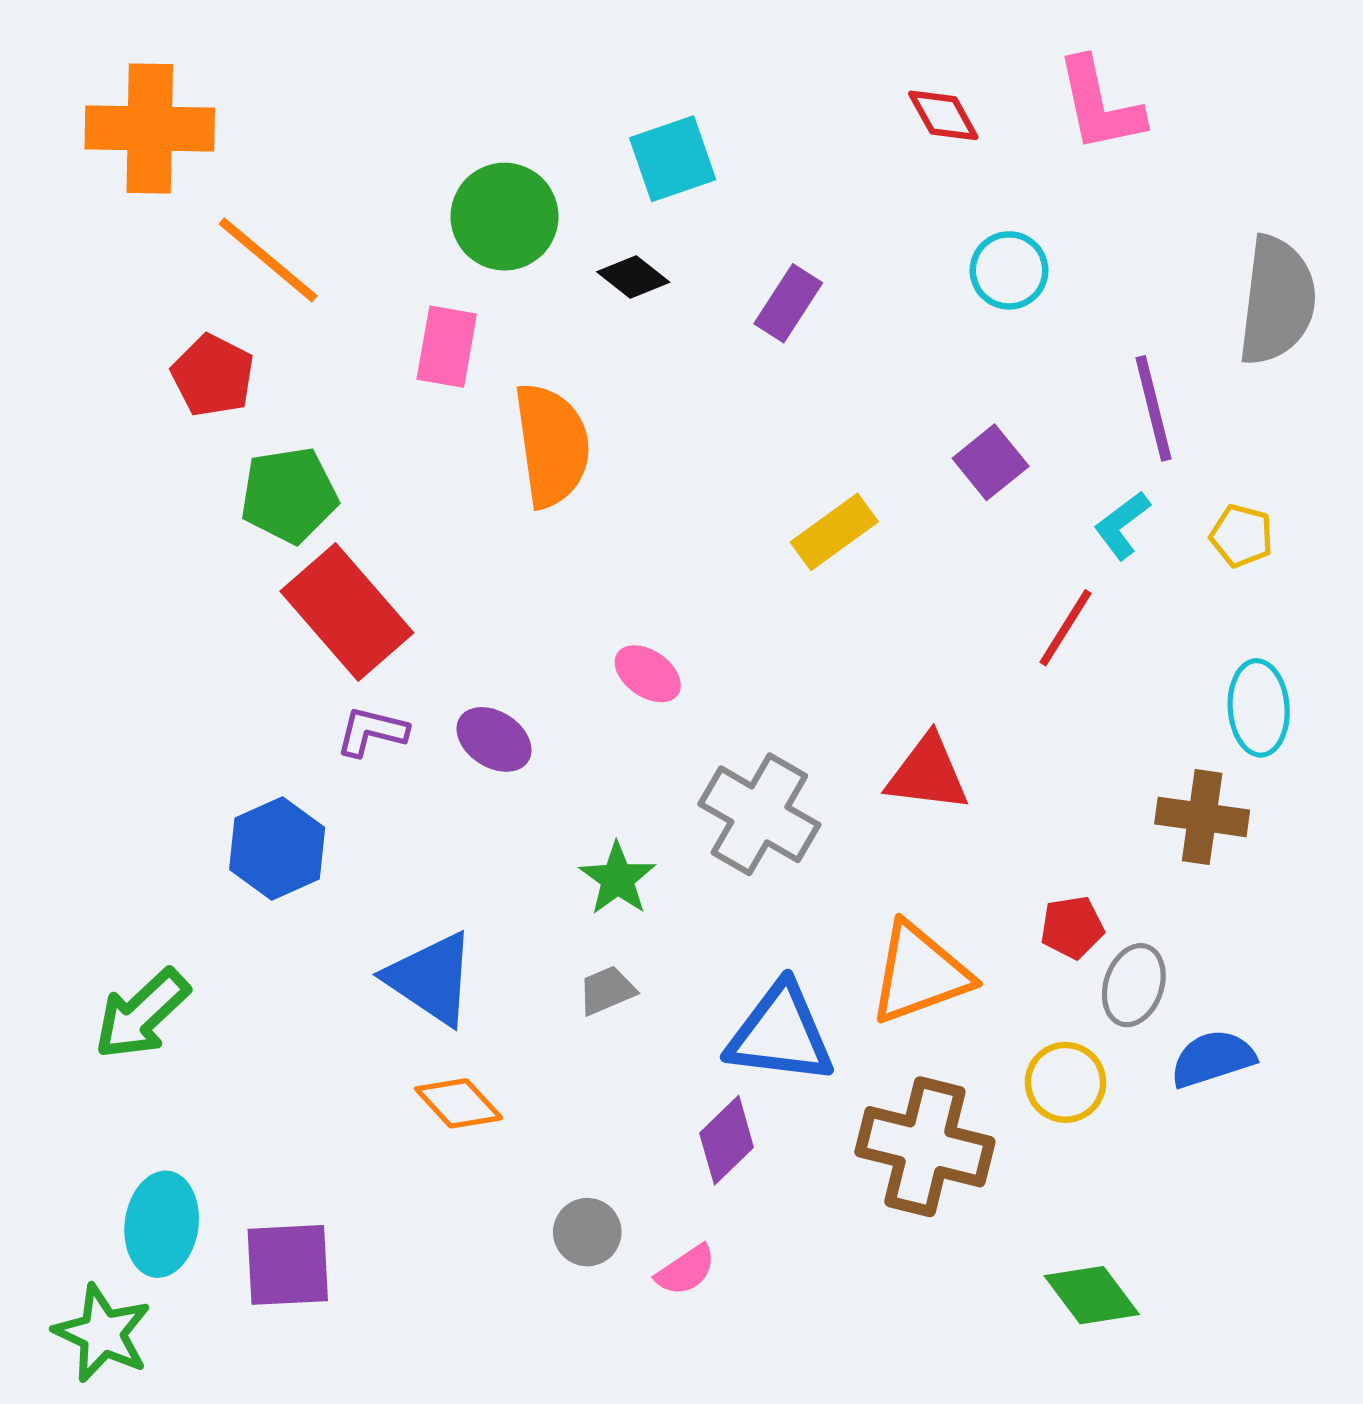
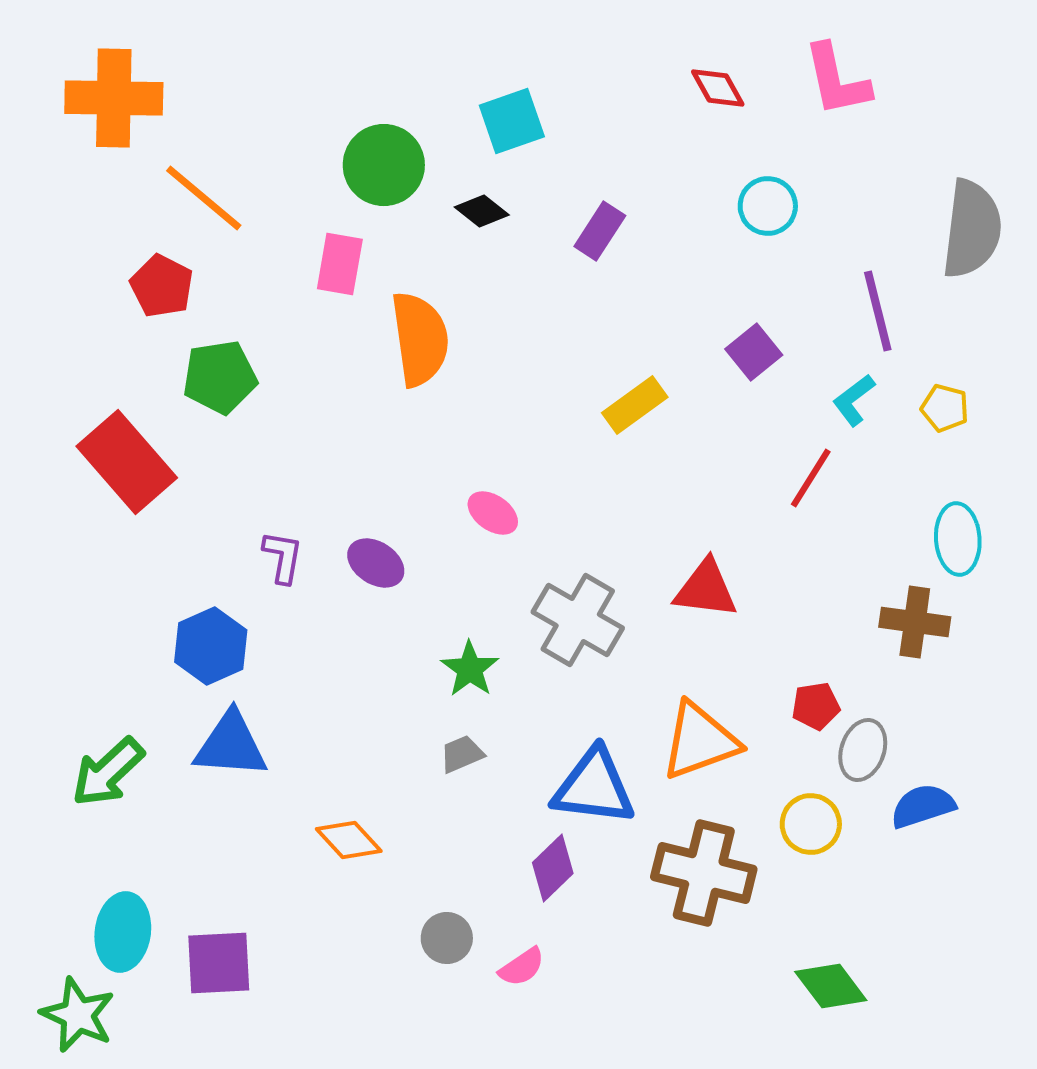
red rectangle: (347, 612) -> (127, 462), moved
purple L-shape: (372, 732) -> (283, 557), turned 86
blue triangle: (431, 979) -> (231, 745), moved, turned -30

